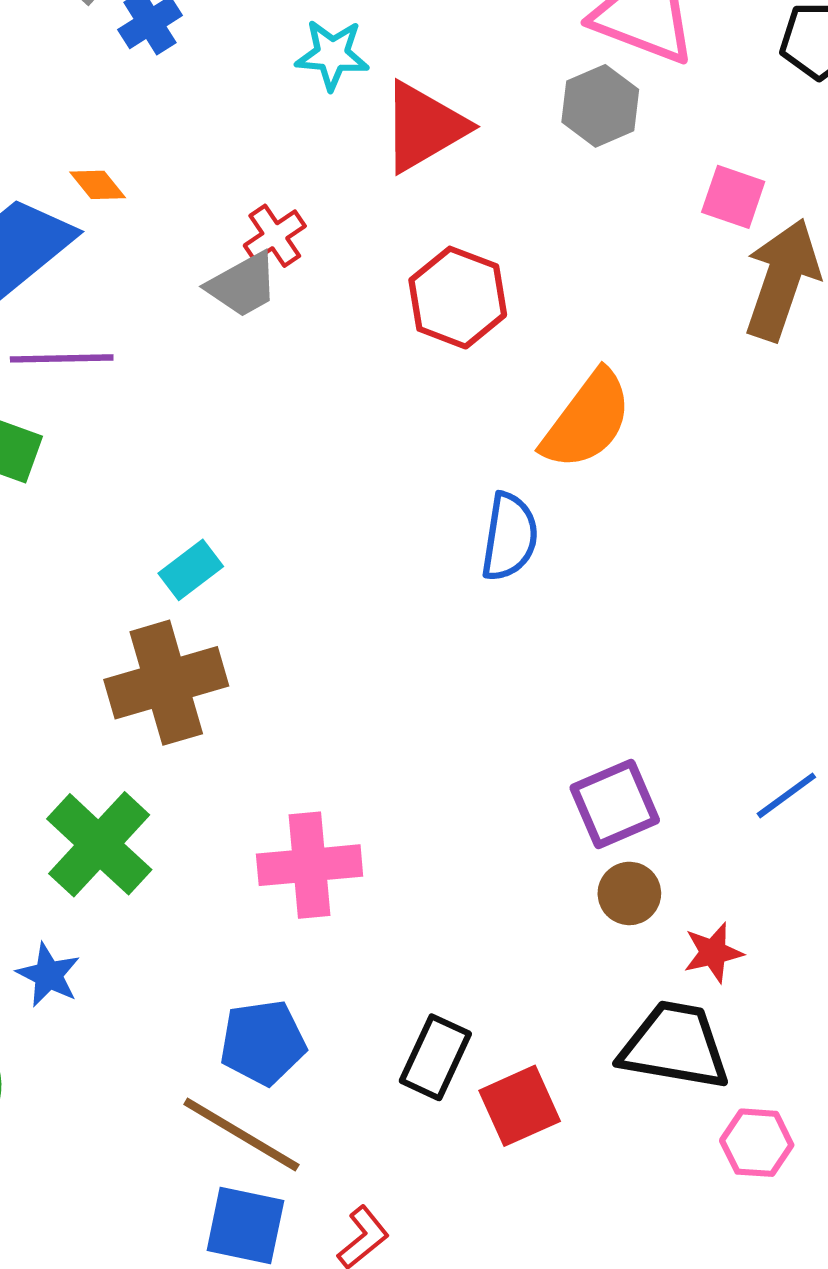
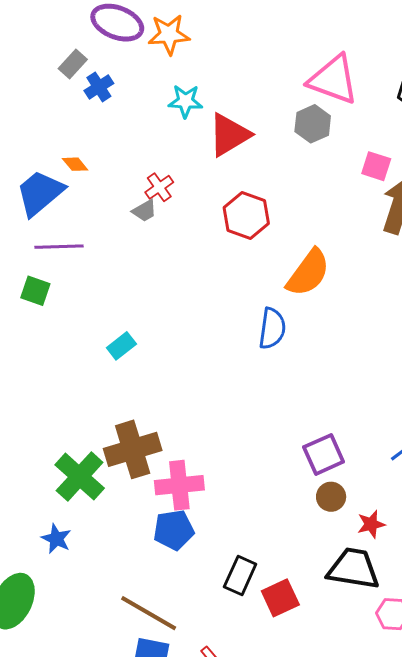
gray trapezoid: (243, 285) -> (144, 211), size x0.7
brown cross: (166, 683) -> (133, 449), moved
blue pentagon: (263, 1042) -> (174, 530), moved

